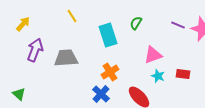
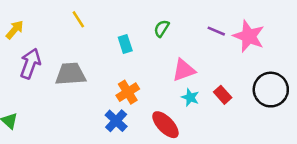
cyan rectangle: (108, 35) -> (125, 44), size x0.6
red rectangle: (183, 74) -> (223, 95), turned 40

